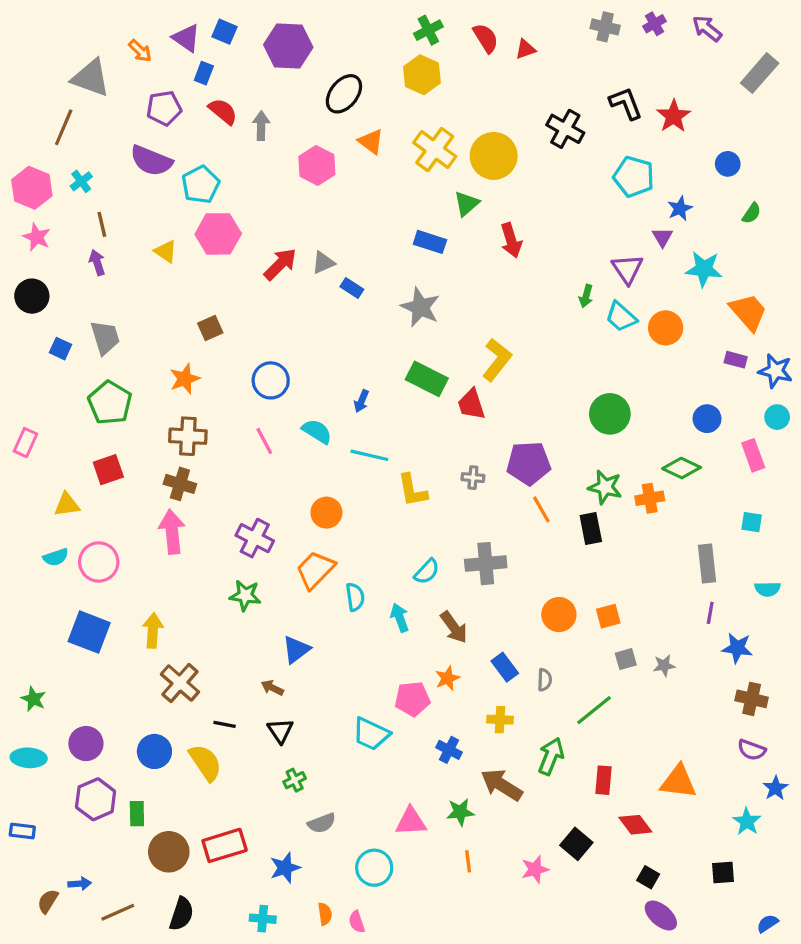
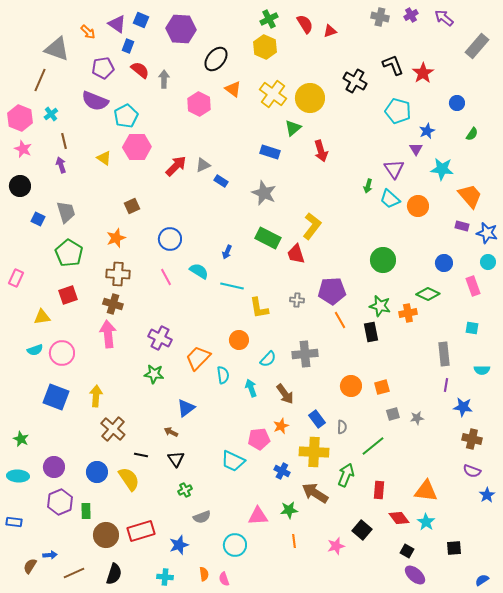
orange circle: (326, 513) -> (239, 340), moved
yellow cross: (500, 720) -> (314, 452), size x1.8
cyan star: (747, 822) -> (426, 522), moved

